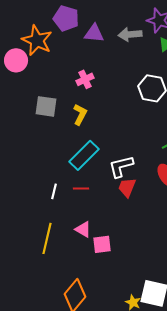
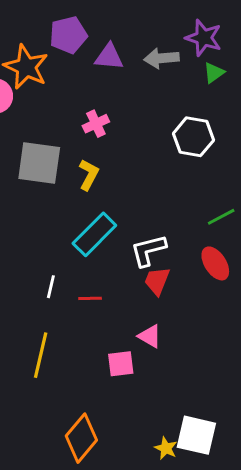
purple pentagon: (66, 18) -> (68, 35), turned -30
gray square: (46, 106) -> (39, 163), size x1.4
red line: (81, 188) -> (90, 298), moved
pink triangle: (83, 229) -> (150, 336), moved

